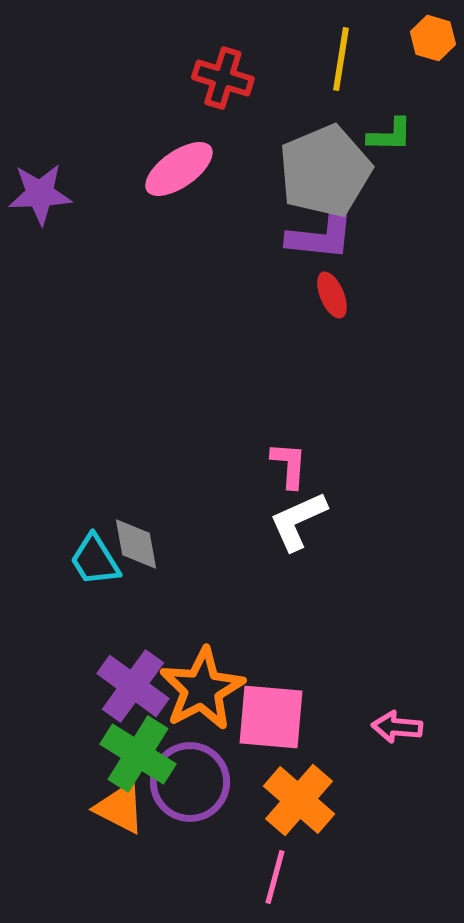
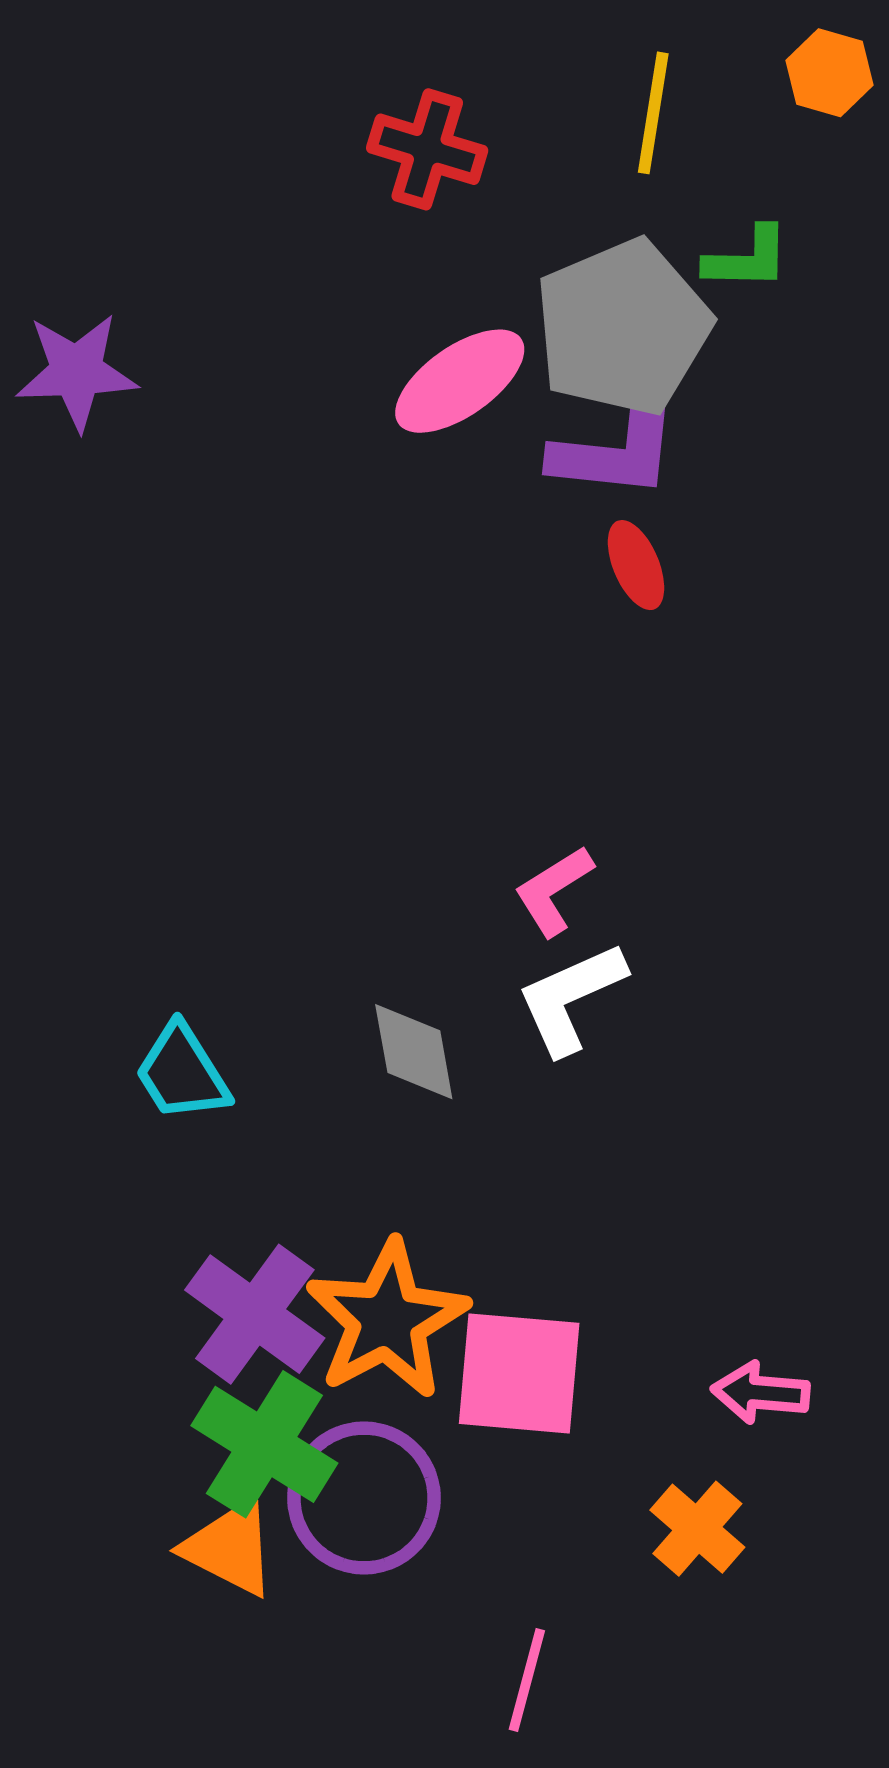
pink ellipse: (179, 169) -> (460, 381), moved
pink L-shape: (289, 465) -> (554, 891), turned -126
gray diamond: (136, 544) -> (414, 1052), moved
orange cross: (299, 800) -> (697, 1529), moved, size x0.7

